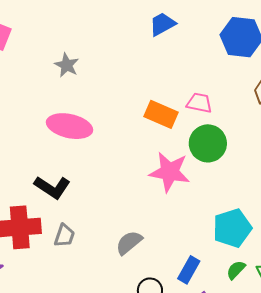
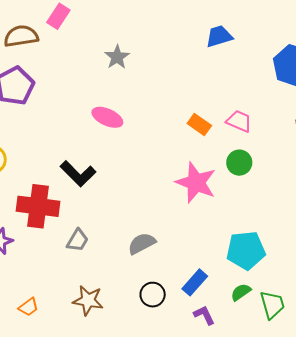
orange rectangle: (161, 114) -> (199, 124), size x0.7
pink ellipse: (70, 126) -> (107, 117), size x0.7
green circle: (208, 143) -> (239, 163), size x0.7
gray trapezoid: (64, 236) -> (78, 240), moved

